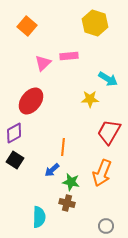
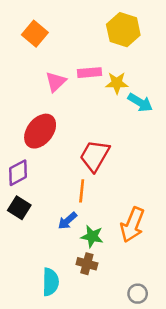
yellow star: (90, 99) -> (117, 83), moved
red trapezoid: (109, 132) -> (95, 156), moved

